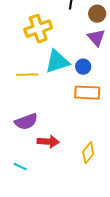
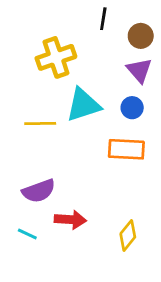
blue circle: (83, 67) -> (132, 108), moved
cyan line: (20, 167) -> (27, 234), moved

